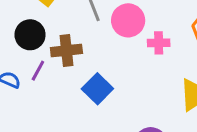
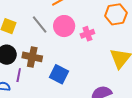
brown cross: (66, 51) -> (32, 57), turned 36

